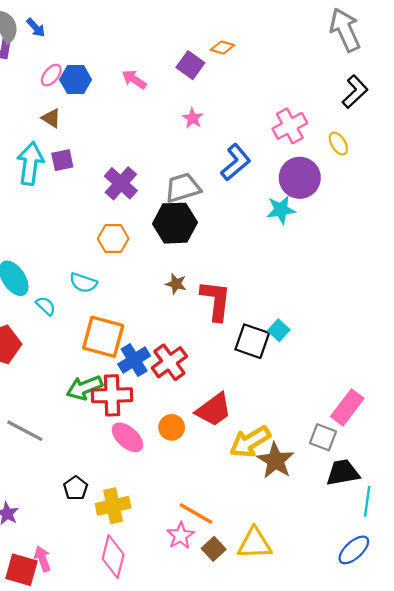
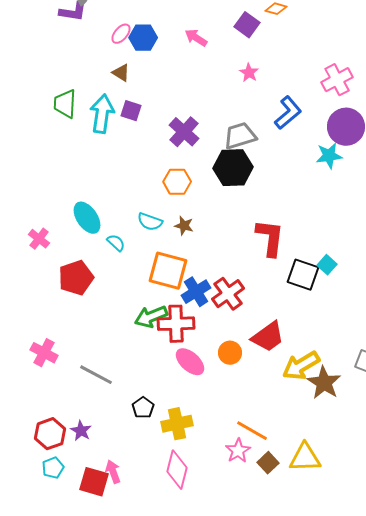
purple square: (62, 160) -> (131, 111), turned 30
brown star: (176, 284) -> (184, 226), moved
gray line: (25, 431) -> (96, 375), moved

